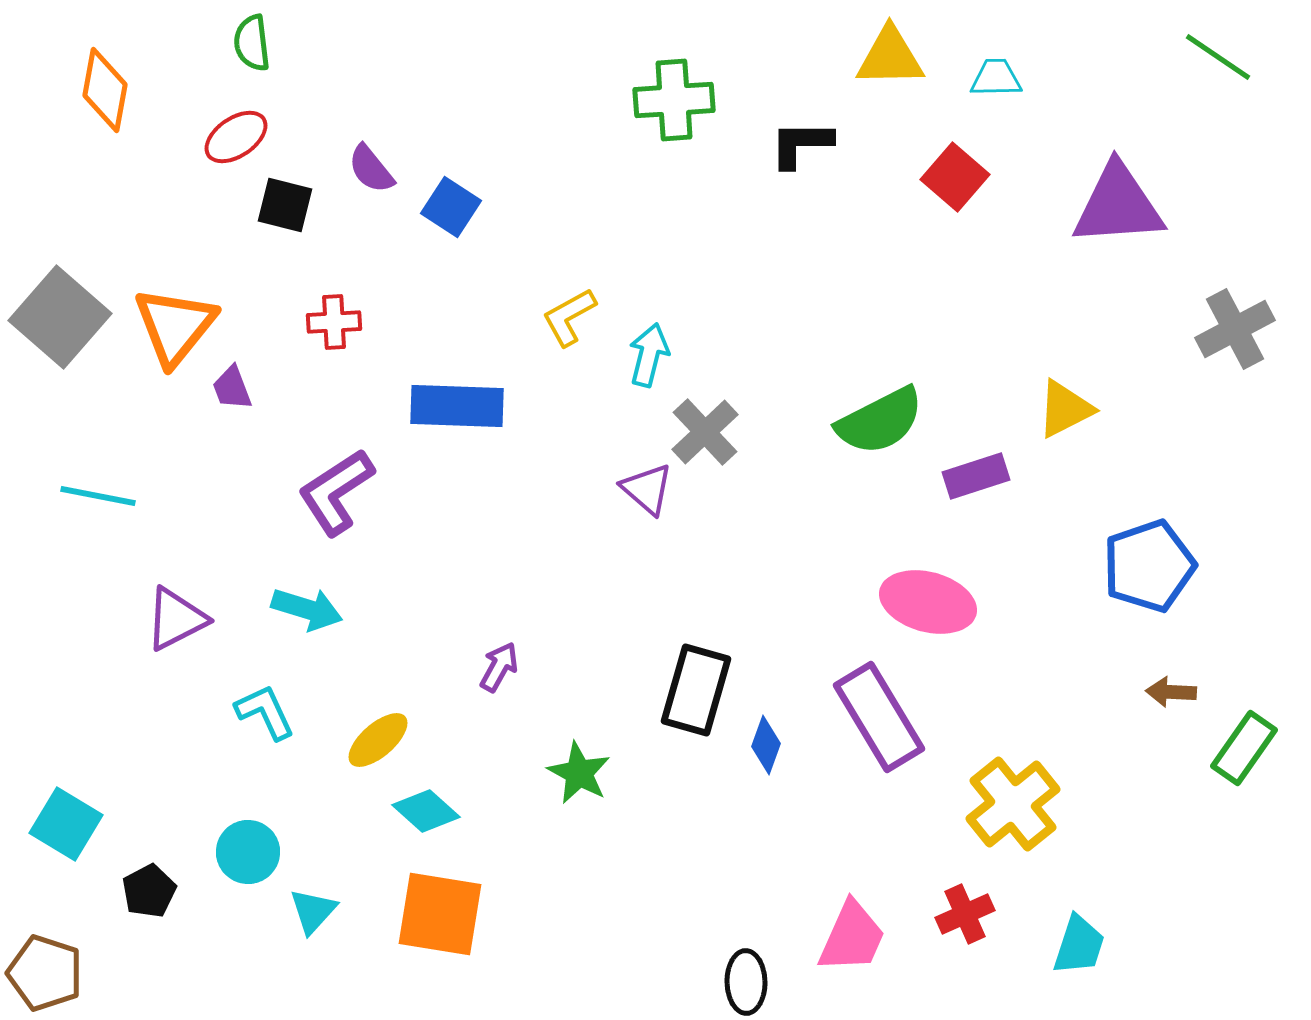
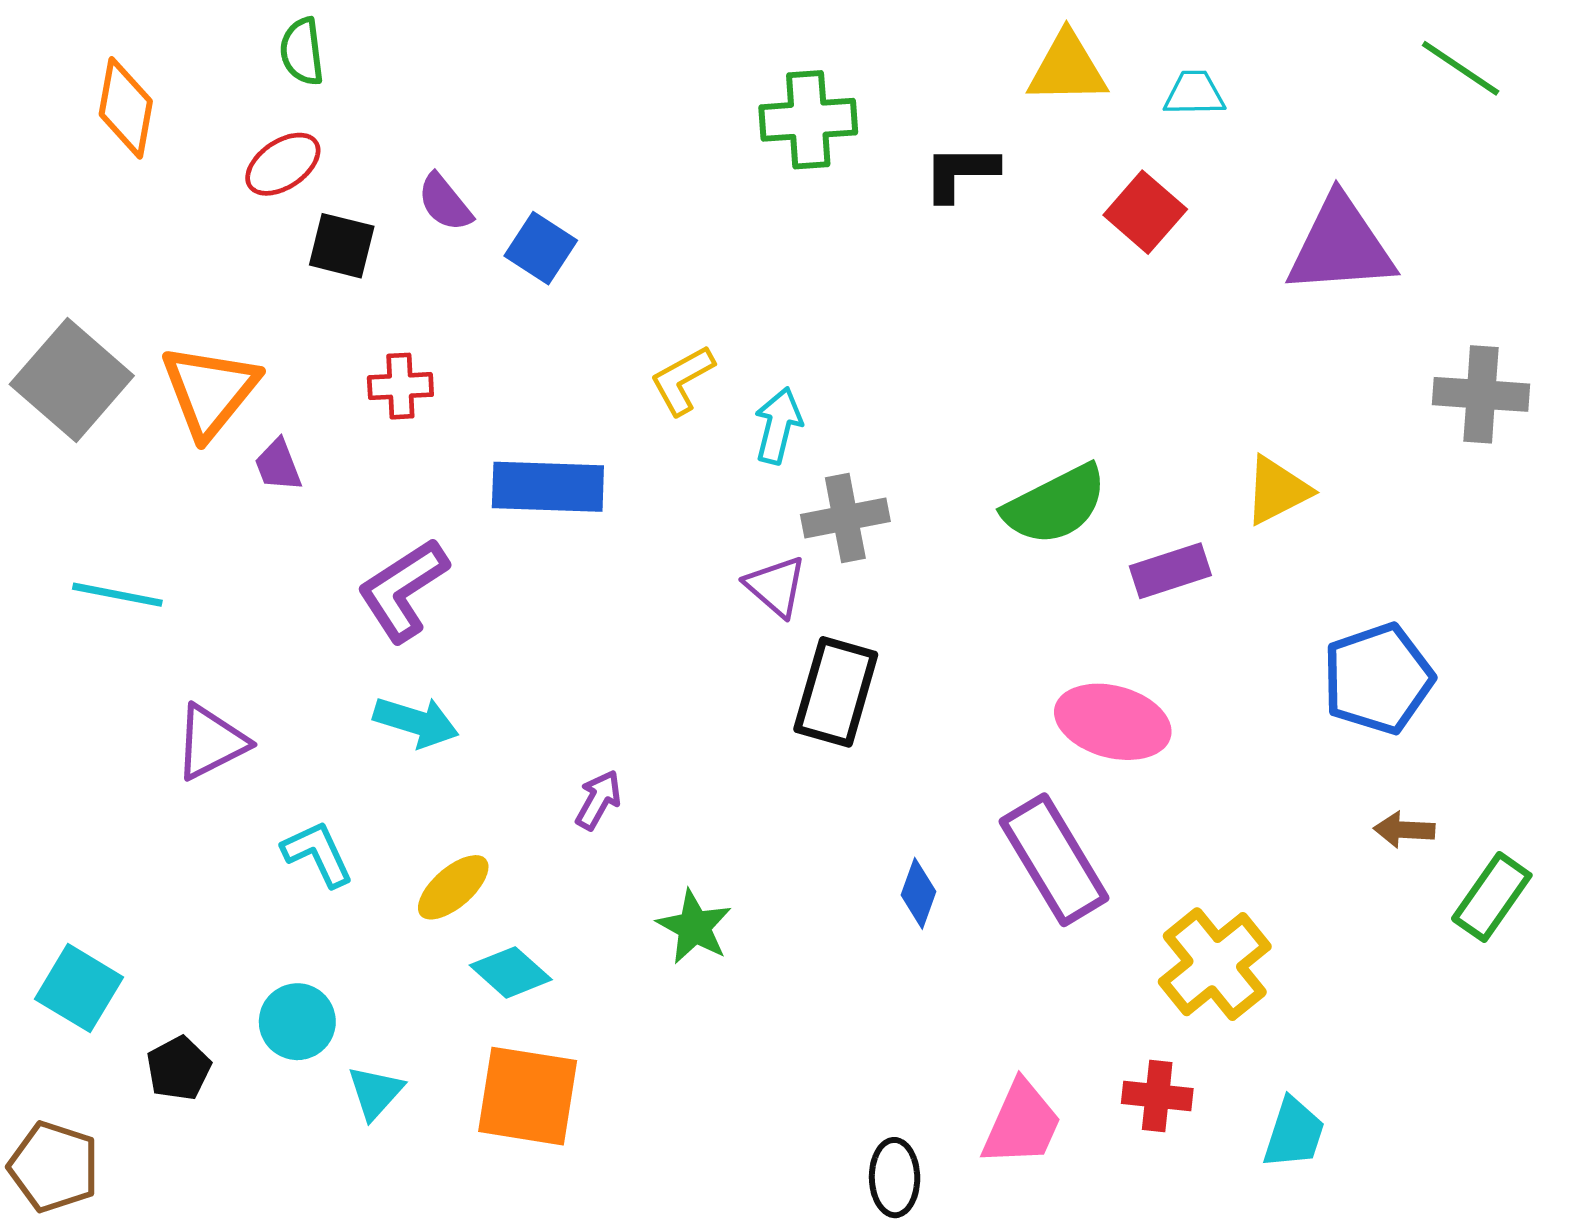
gray cross: (1235, 329) -> (1481, 394), turned 32
gray cross: (705, 432) -> (845, 518), turned 32
cyan arrow: (307, 609) -> (416, 722), moved
black rectangle: (696, 690) -> (836, 692), moved
red cross: (965, 914) -> (1157, 1096), turned 30

